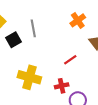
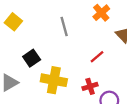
gray line: (33, 28) -> (64, 26), moved
black square: (13, 40) -> (32, 58), moved

